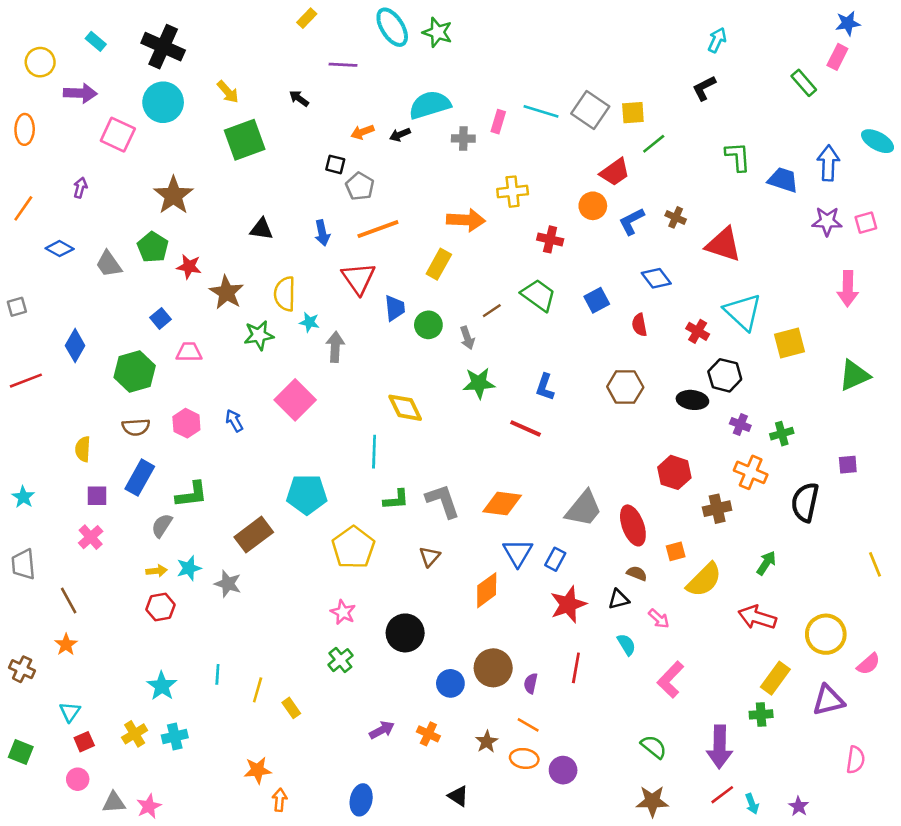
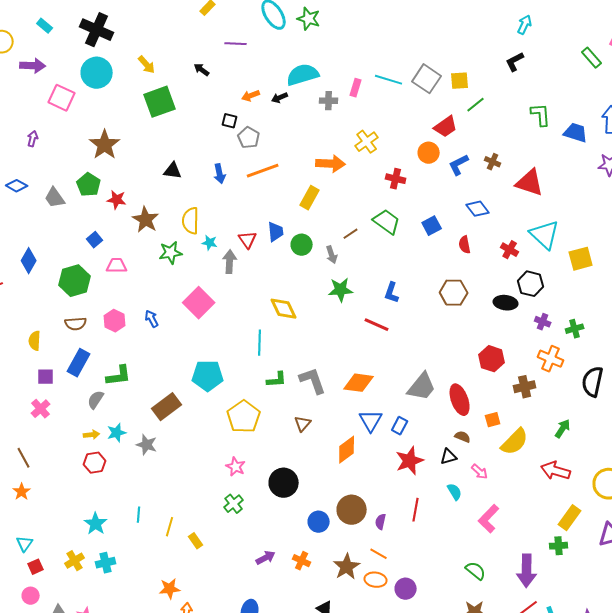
yellow cross: (513, 192) -> (367, 142), turned -30
red triangle: (359, 278) -> (248, 240), moved, size x0.7
brown star: (487, 742) -> (347, 567), size x1.5

